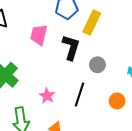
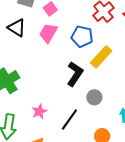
pink trapezoid: (39, 35) -> (48, 33), moved

